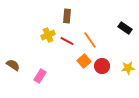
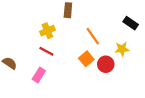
red line: (67, 41) -> (46, 51), moved
yellow star: (128, 68) -> (122, 49), moved

